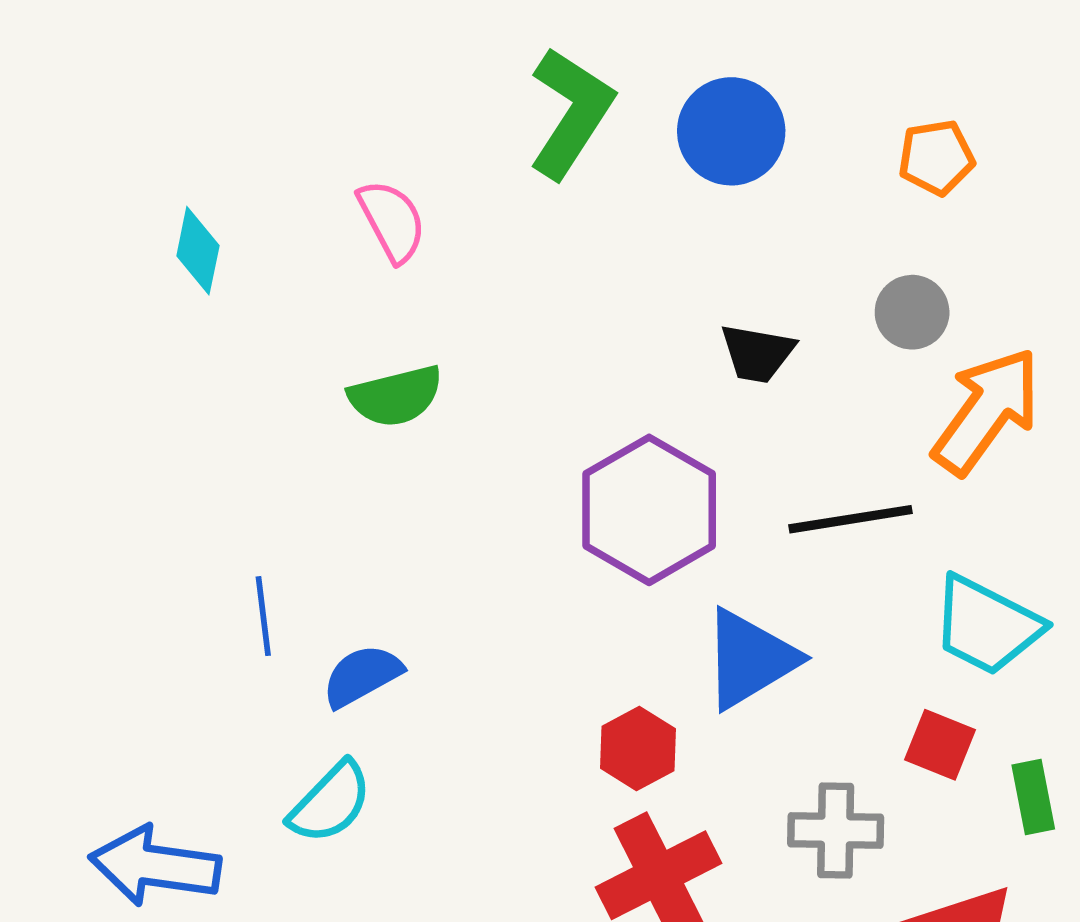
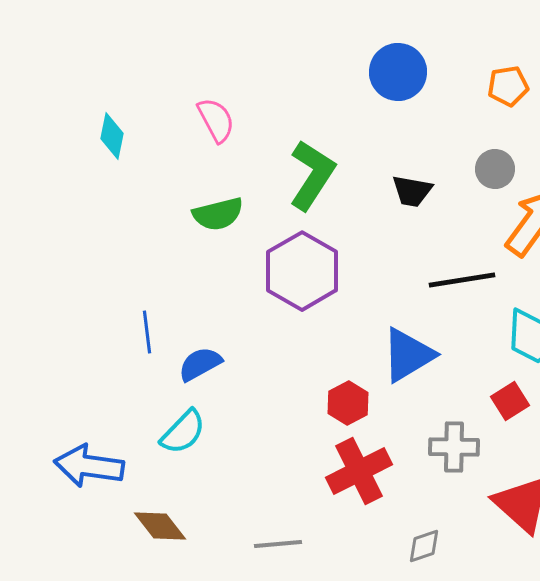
green L-shape: (571, 113) -> (312, 175), moved
purple hexagon: (649, 510) -> (302, 271), moved
red square: (940, 745) -> (510, 401), turned 36

